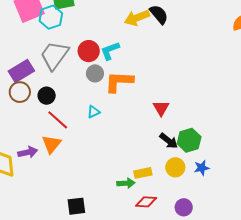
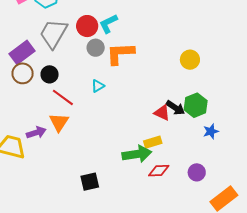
red triangle: (161, 108) -> (162, 113), moved, turned -30
yellow circle: (175, 167) -> (190, 60), moved
green arrow: (126, 183) -> (137, 154), size x1.6

